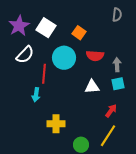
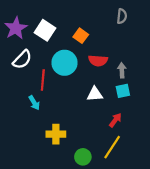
cyan arrow: (36, 95) -> (34, 103), turned -40

